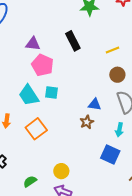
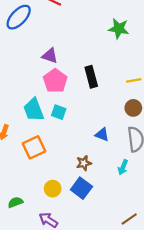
black rectangle: (73, 41) -> (91, 77), moved
brown star: (87, 122) -> (84, 163), moved
blue square: (110, 154) -> (81, 188), moved
yellow circle: (61, 171) -> (53, 189), moved

